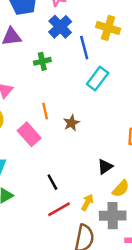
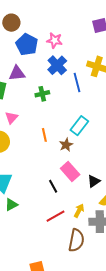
cyan rectangle: (98, 78) -> (79, 126), moved
pink rectangle: (29, 134) -> (70, 172), moved
black line: (52, 182) -> (53, 186), moved

